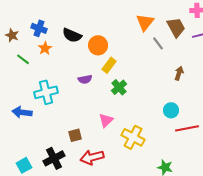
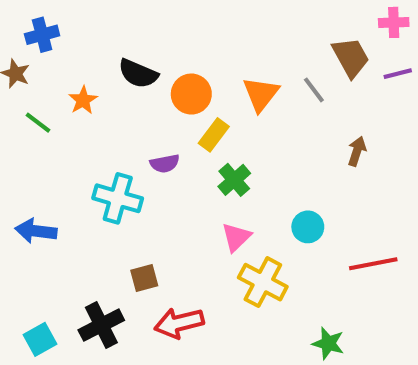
orange triangle: (145, 22) -> (261, 94), moved
blue cross: (39, 28) -> (42, 35), moved, turned -35
cyan cross: (46, 92) -> (118, 198), moved, turned 30
cyan circle: (171, 110) -> (308, 227), moved
pink triangle: (106, 120) -> (236, 237), moved

